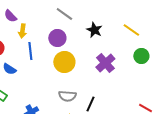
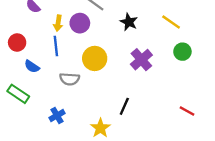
yellow arrow: (22, 31) -> (58, 23), moved
purple circle: (57, 38) -> (80, 23), moved
gray semicircle: (67, 96) -> (70, 79), moved

